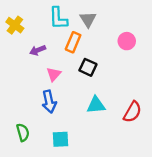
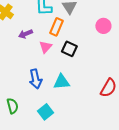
pink triangle: (54, 74) -> (45, 47), moved
cyan triangle: (96, 105) -> (61, 82), moved
cyan square: (61, 139) -> (45, 112), turned -35

